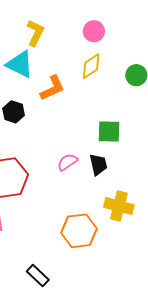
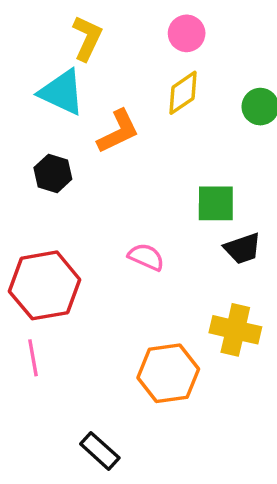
pink semicircle: (67, 162) -> (146, 257), turned 60
black trapezoid: (98, 165) -> (243, 248), moved, turned 85

